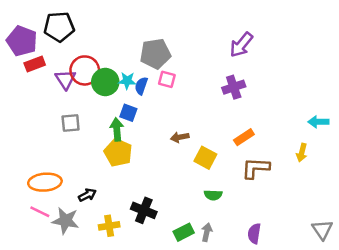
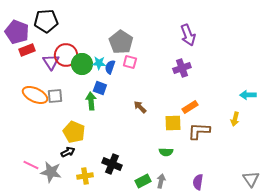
purple arrow: (241, 45) -> (188, 35), turned -60
gray pentagon: (155, 54) -> (121, 42), turned -30
brown arrow: (180, 137) -> (140, 107), turned 56
yellow pentagon: (118, 153) -> (74, 132), moved
yellow square: (205, 158) -> (173, 123), moved, turned -30
orange ellipse: (45, 182) -> (35, 95), moved, turned 30

